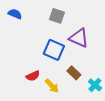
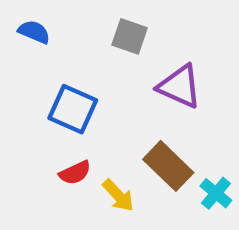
blue square: (54, 50) -> (73, 109), moved
brown rectangle: (74, 73) -> (168, 166), size x1.5

